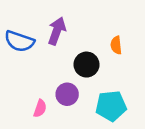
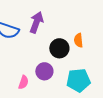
orange semicircle: (116, 45) -> (78, 40), moved

